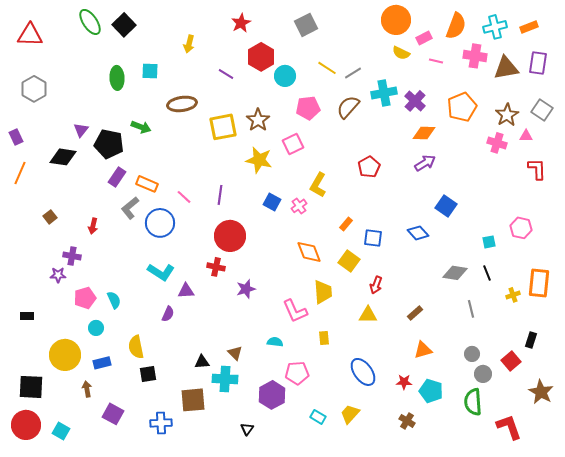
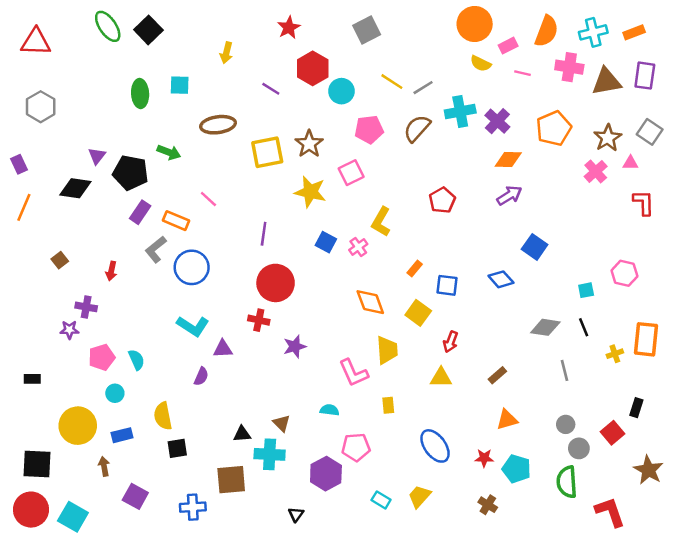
pink cross: (497, 143) -> (596, 171), turned 30
pink line: (184, 197) -> (208, 199), moved
cyan square: (61, 431) -> (73, 517), size x1.4

